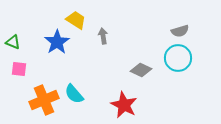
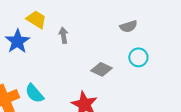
gray semicircle: (180, 31) -> (128, 26), moved
cyan circle: (178, 58) -> (138, 57), size x0.7

